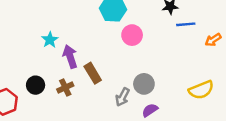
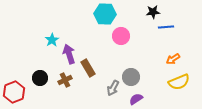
orange arrow: (213, 40) -> (173, 59), moved

